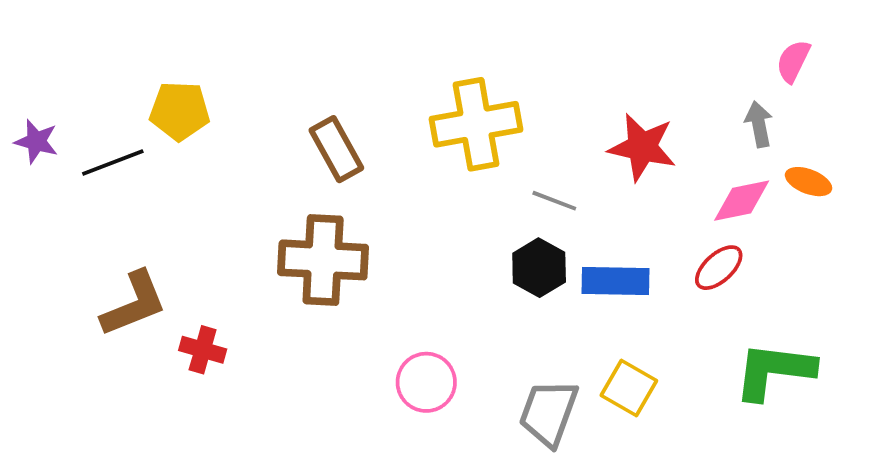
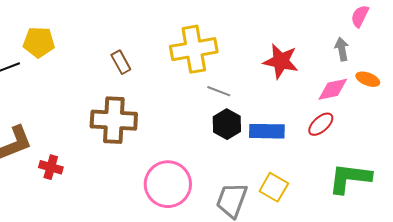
brown rectangle: (336, 149) -> (121, 62), size x0.7
gray line: (554, 201) -> (219, 91), moved
pink circle: (426, 382) -> (168, 184), size x1.5

